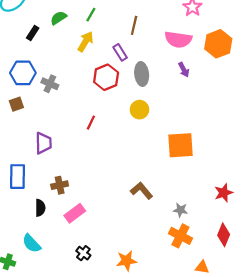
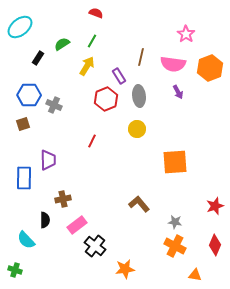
brown line: (134, 25) -> (141, 57), moved
blue rectangle: (18, 177) -> (24, 178), moved
cyan semicircle: (32, 243) -> (26, 240), moved
black cross: (83, 253) -> (95, 246), moved, size x1.5

